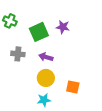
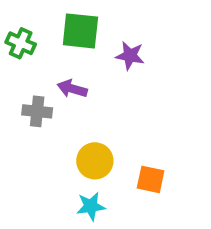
green square: (39, 32) -> (80, 31), moved, turned 30
purple arrow: (46, 57) -> (72, 89), moved

